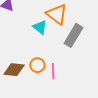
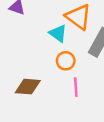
orange circle: (37, 65) -> (66, 61), moved

